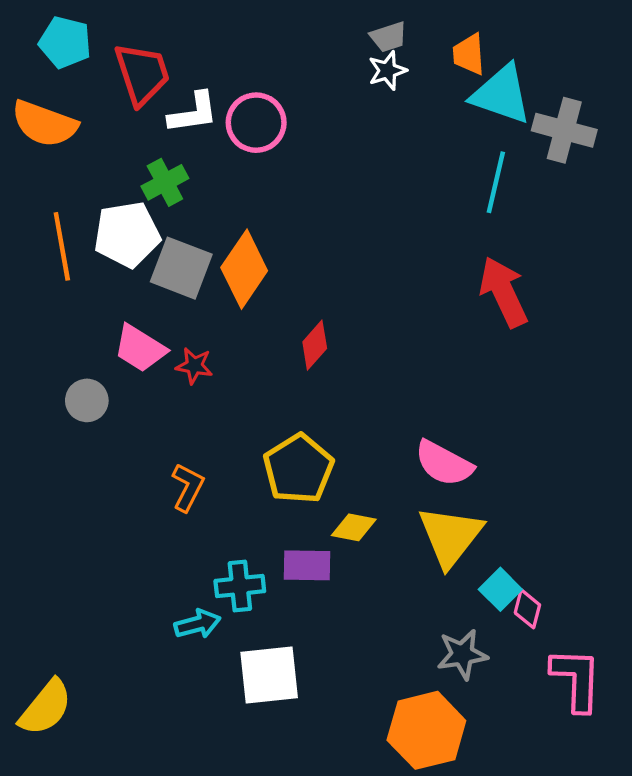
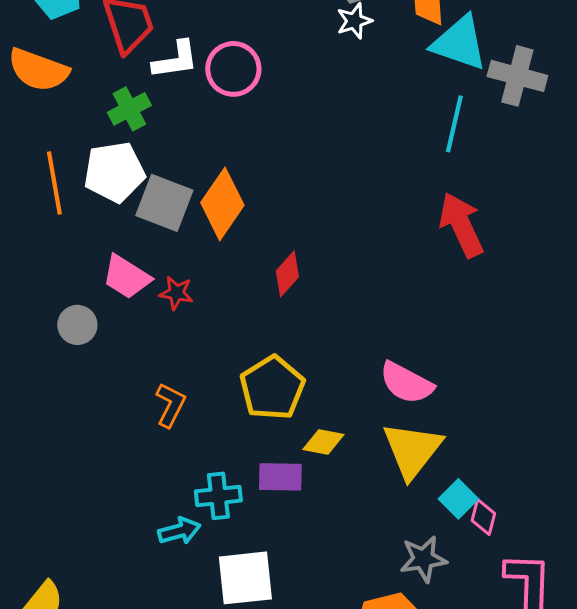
green cross: (165, 182) -> (129, 109), moved

